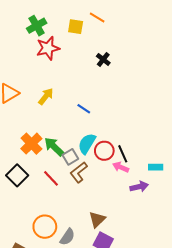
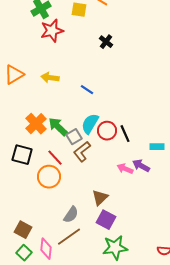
yellow arrow: (46, 96) -> (50, 78), turned -120
pink arrow: (121, 167) -> (125, 169), moved
black square: (17, 175) -> (22, 155), turned -30
purple arrow: (139, 187) -> (141, 166), turned -138
orange circle: (45, 227) -> (49, 177), moved

